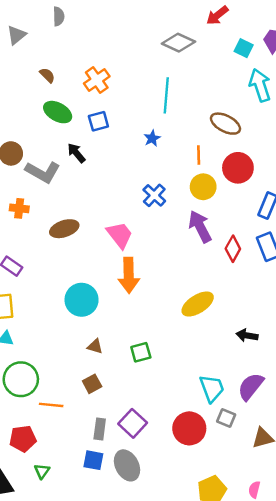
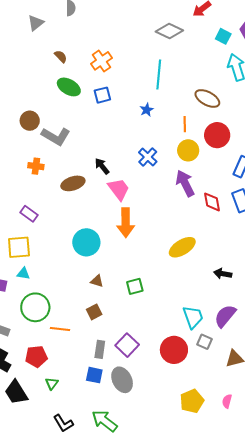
black arrow: (76, 153) -> (102, 166), moved
red diamond: (233, 249) -> (212, 202), turned -40

